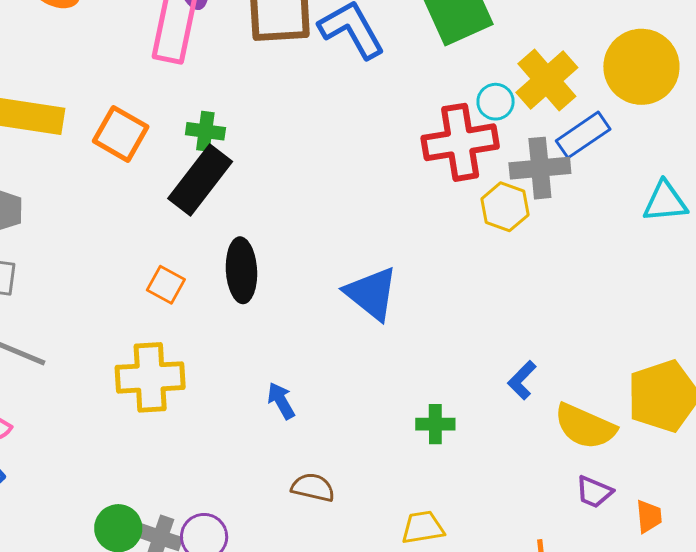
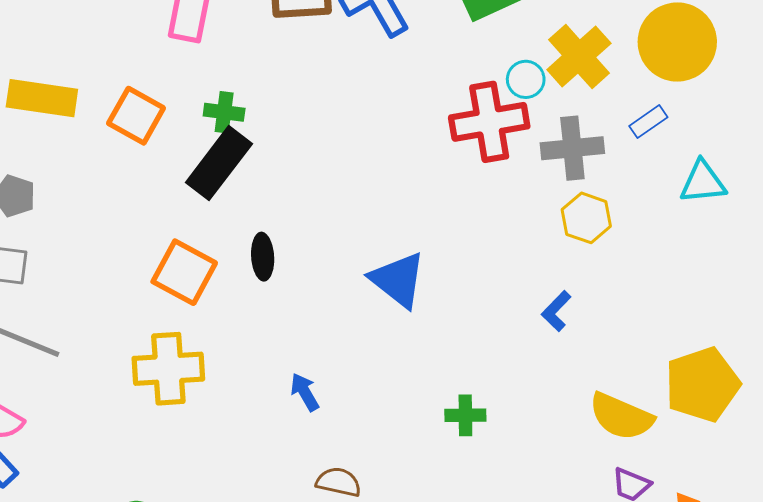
blue rectangle: (583, 135) -> (648, 122), moved, size x0.7
yellow hexagon: (505, 207) -> (586, 218), moved
black ellipse: (241, 270) -> (263, 257), size x0.7
orange square: (166, 285) -> (184, 272), size x1.6
blue L-shape: (522, 380) -> (556, 311), moved

